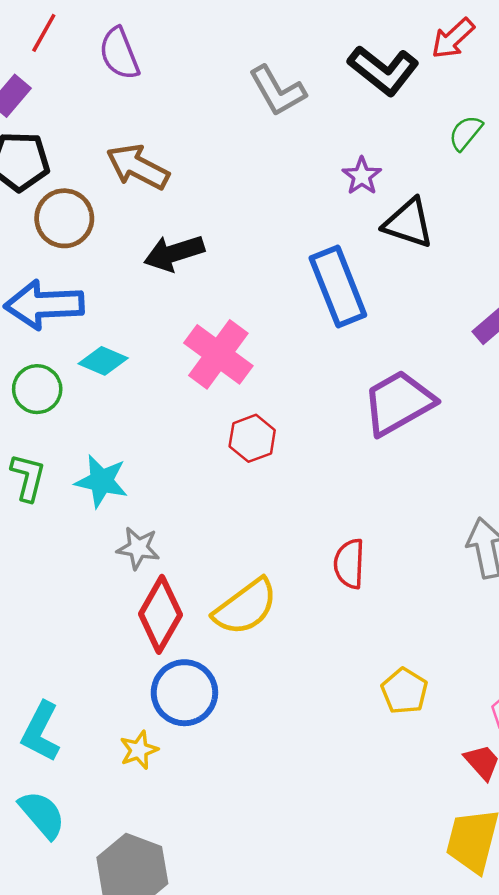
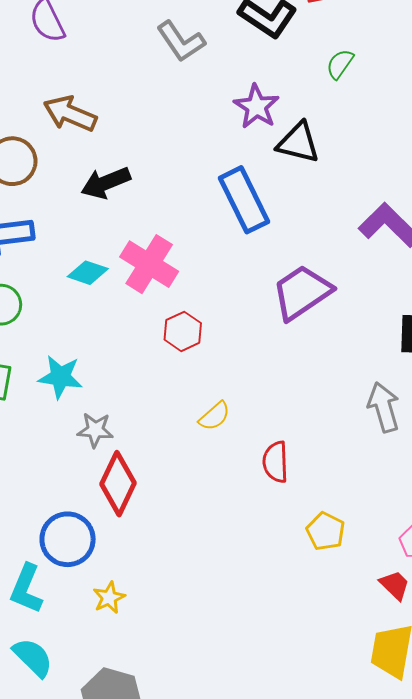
purple star: (362, 176) -> (256, 107), size x1.4
cyan diamond: (103, 361) -> (88, 273), moved
red semicircle: (349, 564) -> (276, 462), moved
yellow semicircle: (245, 607) -> (214, 416), moved, size x0.6
blue circle: (184, 693) -> (68, 539), moved

